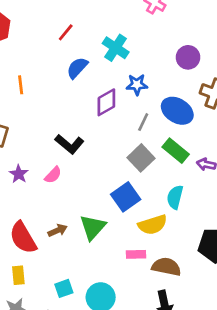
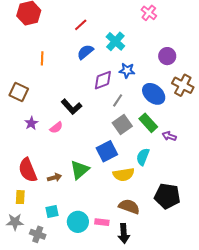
gray line: (143, 122) -> (118, 100), moved
brown arrow: (58, 230) -> (55, 178), moved
pink rectangle: (136, 254) -> (102, 222), moved

